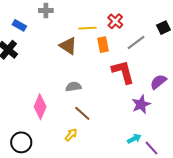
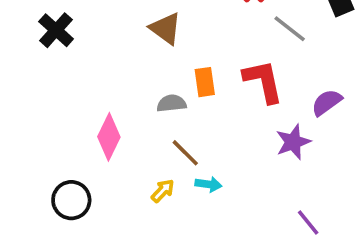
gray line: (136, 43) -> (290, 29), turned 72
orange rectangle: (103, 45) -> (205, 82), moved
cyan arrow: (134, 139) -> (208, 184), moved, turned 32

